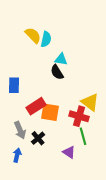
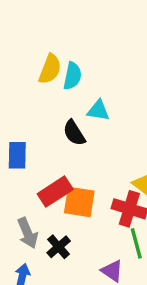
yellow semicircle: (33, 35) -> (50, 69), turned 66
black semicircle: (57, 72) -> (74, 133), moved

